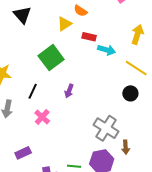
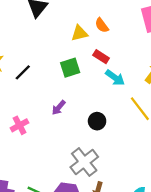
green square: (51, 58) -> (70, 68), moved, size x0.7
black line: (33, 91) -> (23, 72), moved
black circle: (130, 93) -> (97, 121), moved

